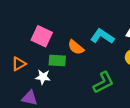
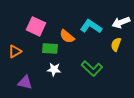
white star: (43, 77) -> (54, 69), moved
green L-shape: (103, 83) -> (92, 68), turned 70

